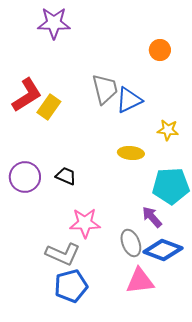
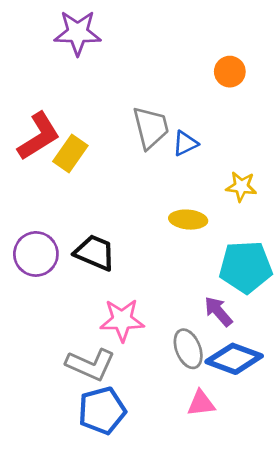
blue triangle: (129, 100) -> (185, 143), size x0.7
black trapezoid: (66, 176) -> (95, 253), size x1.4
pink triangle: (140, 281) -> (201, 403), size x0.7

